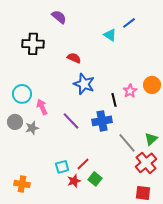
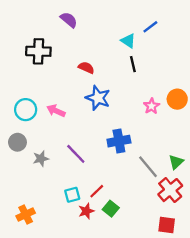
black line: (114, 100) -> (133, 64), moved
pink arrow: (42, 107) -> (56, 111), moved, turned -42
purple line: (71, 121) -> (76, 154), moved
gray star: (32, 128) -> (41, 159), moved
orange cross: (22, 184) -> (26, 215), turned -35

